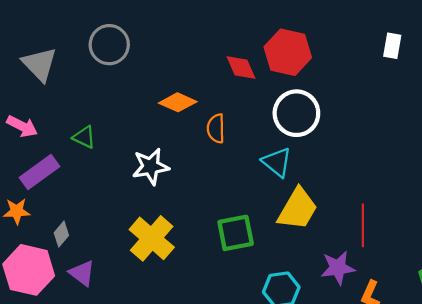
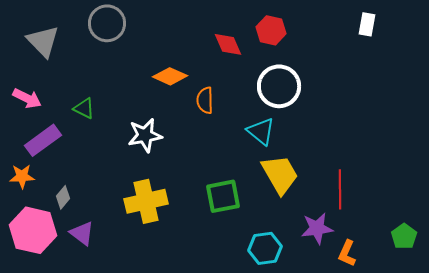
red hexagon: (288, 52) -> (271, 30), size x0.7
yellow trapezoid: (298, 209) -> (280, 174), turned -60
yellow cross: (152, 238) -> (146, 201), turned 36

